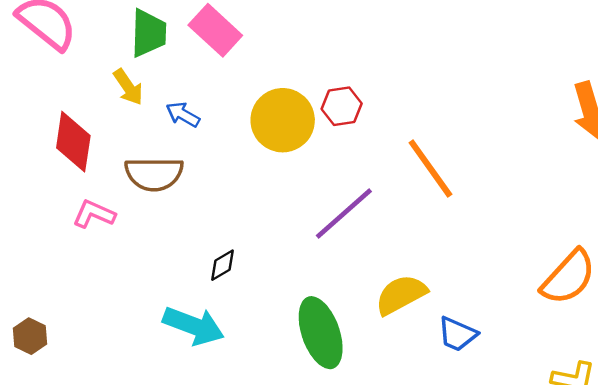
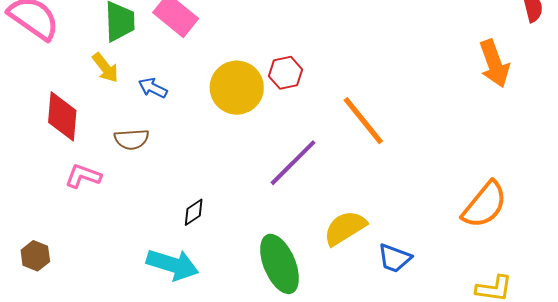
brown semicircle: (154, 174) -> (132, 139), size x0.7
brown hexagon: (30, 336) -> (35, 256), moved

